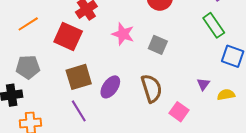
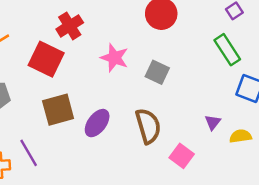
purple line: (79, 111) -> (29, 153), moved

